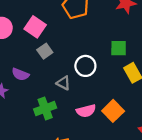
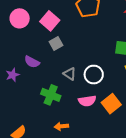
white circle: (85, 66) -> (94, 75), moved
green cross: (45, 109) -> (51, 95), turned 36

